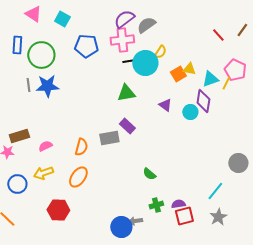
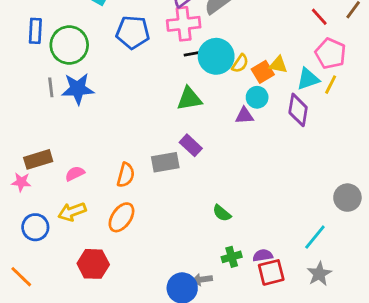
yellow semicircle: (160, 52) -> (240, 63), moved
pink pentagon: (235, 70) -> (331, 53), moved
purple triangle: (165, 105) -> (244, 116), turned -40
cyan circle: (190, 112) -> (257, 97), moved

